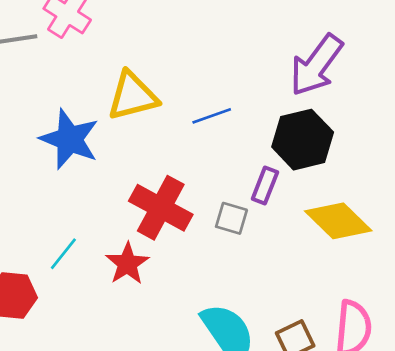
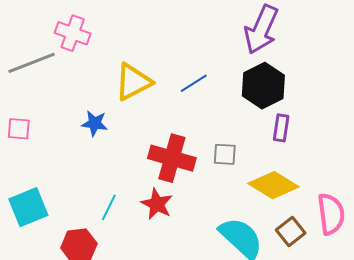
blue star: (69, 139) -> (95, 123), size x0.6
purple rectangle: (265, 186) -> (281, 128), moved
yellow diamond: (338, 221) -> (273, 185), moved

